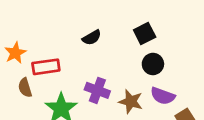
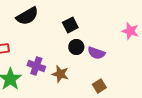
black semicircle: (92, 38) -> (27, 16), moved, size x1.6
purple semicircle: (163, 96) -> (96, 53), moved

